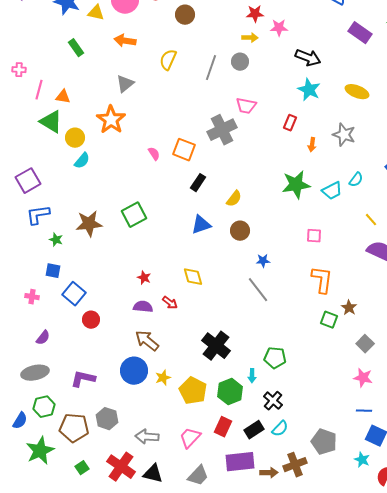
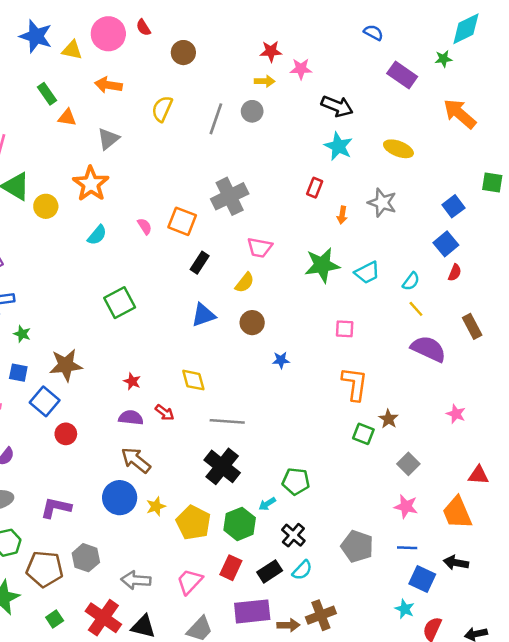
orange triangle: (63, 97) -> (67, 118), moved
pink trapezoid: (246, 106) -> (260, 248), moved
cyan semicircle: (82, 161) -> (97, 235), moved
cyan semicircle: (356, 180) -> (411, 281), moved
brown star: (89, 224) -> (66, 365), moved
gray line: (258, 290) -> (227, 421), moved, turned -48
cyan arrow: (252, 376) -> (267, 504), turned 56
gray pentagon: (324, 442) -> (357, 546), moved

